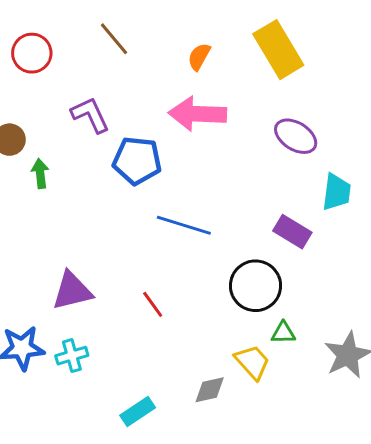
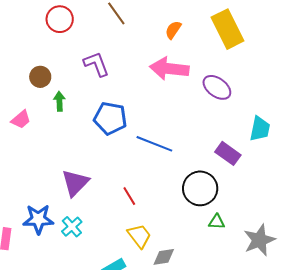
purple ellipse: (296, 136) -> (217, 87), moved
blue pentagon: (137, 161) -> (110, 118), moved
purple triangle: (72, 291) -> (75, 183), turned -36
cyan cross: (72, 356) -> (72, 227), turned -30
yellow trapezoid: (252, 362) -> (139, 236), moved

